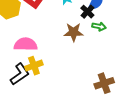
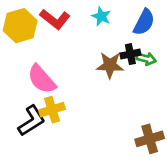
black cross: (87, 12) -> (130, 54), moved, turned 32
pink semicircle: (26, 44) -> (42, 79), turned -135

